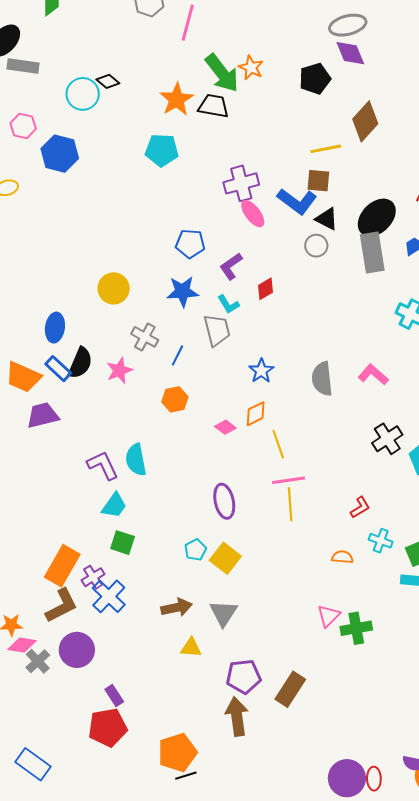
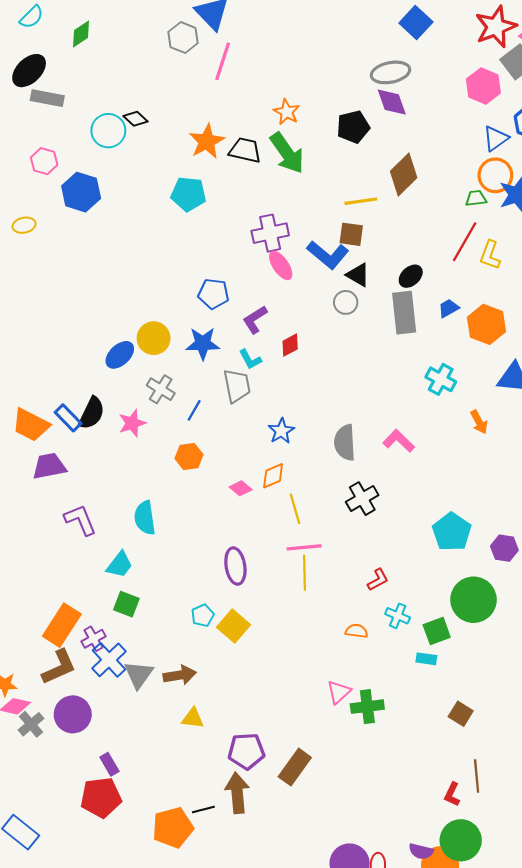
green arrow: (222, 73) -> (287, 153), moved
black ellipse: (377, 218) -> (411, 276), size x0.6
yellow circle: (114, 288) -> (154, 338), moved
blue ellipse: (55, 328) -> (120, 355), moved, turned 36
black cross: (387, 439) -> (362, 499), moved
purple L-shape: (103, 465) -> (80, 520), moved
gray triangle: (223, 613) -> (139, 674), moved
black line: (186, 776) -> (203, 809), moved

